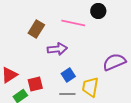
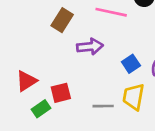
blue square: (68, 75) -> (131, 64), moved

